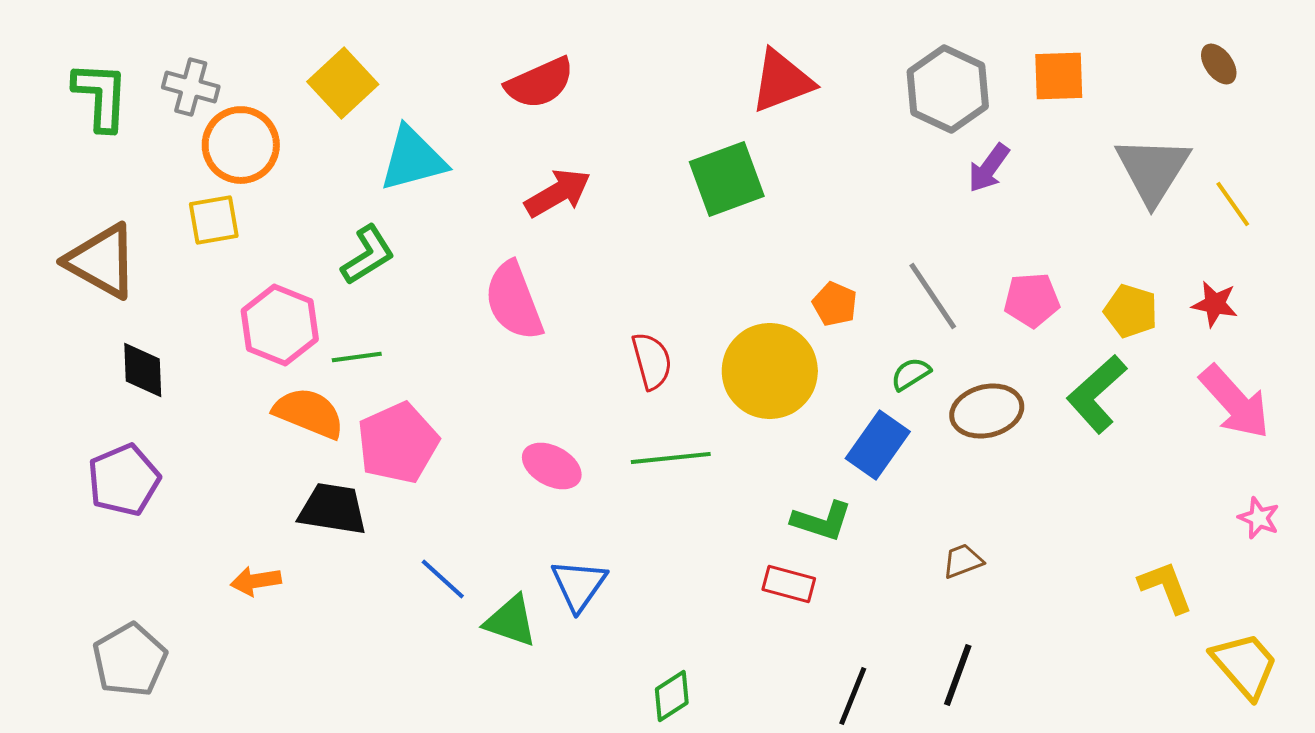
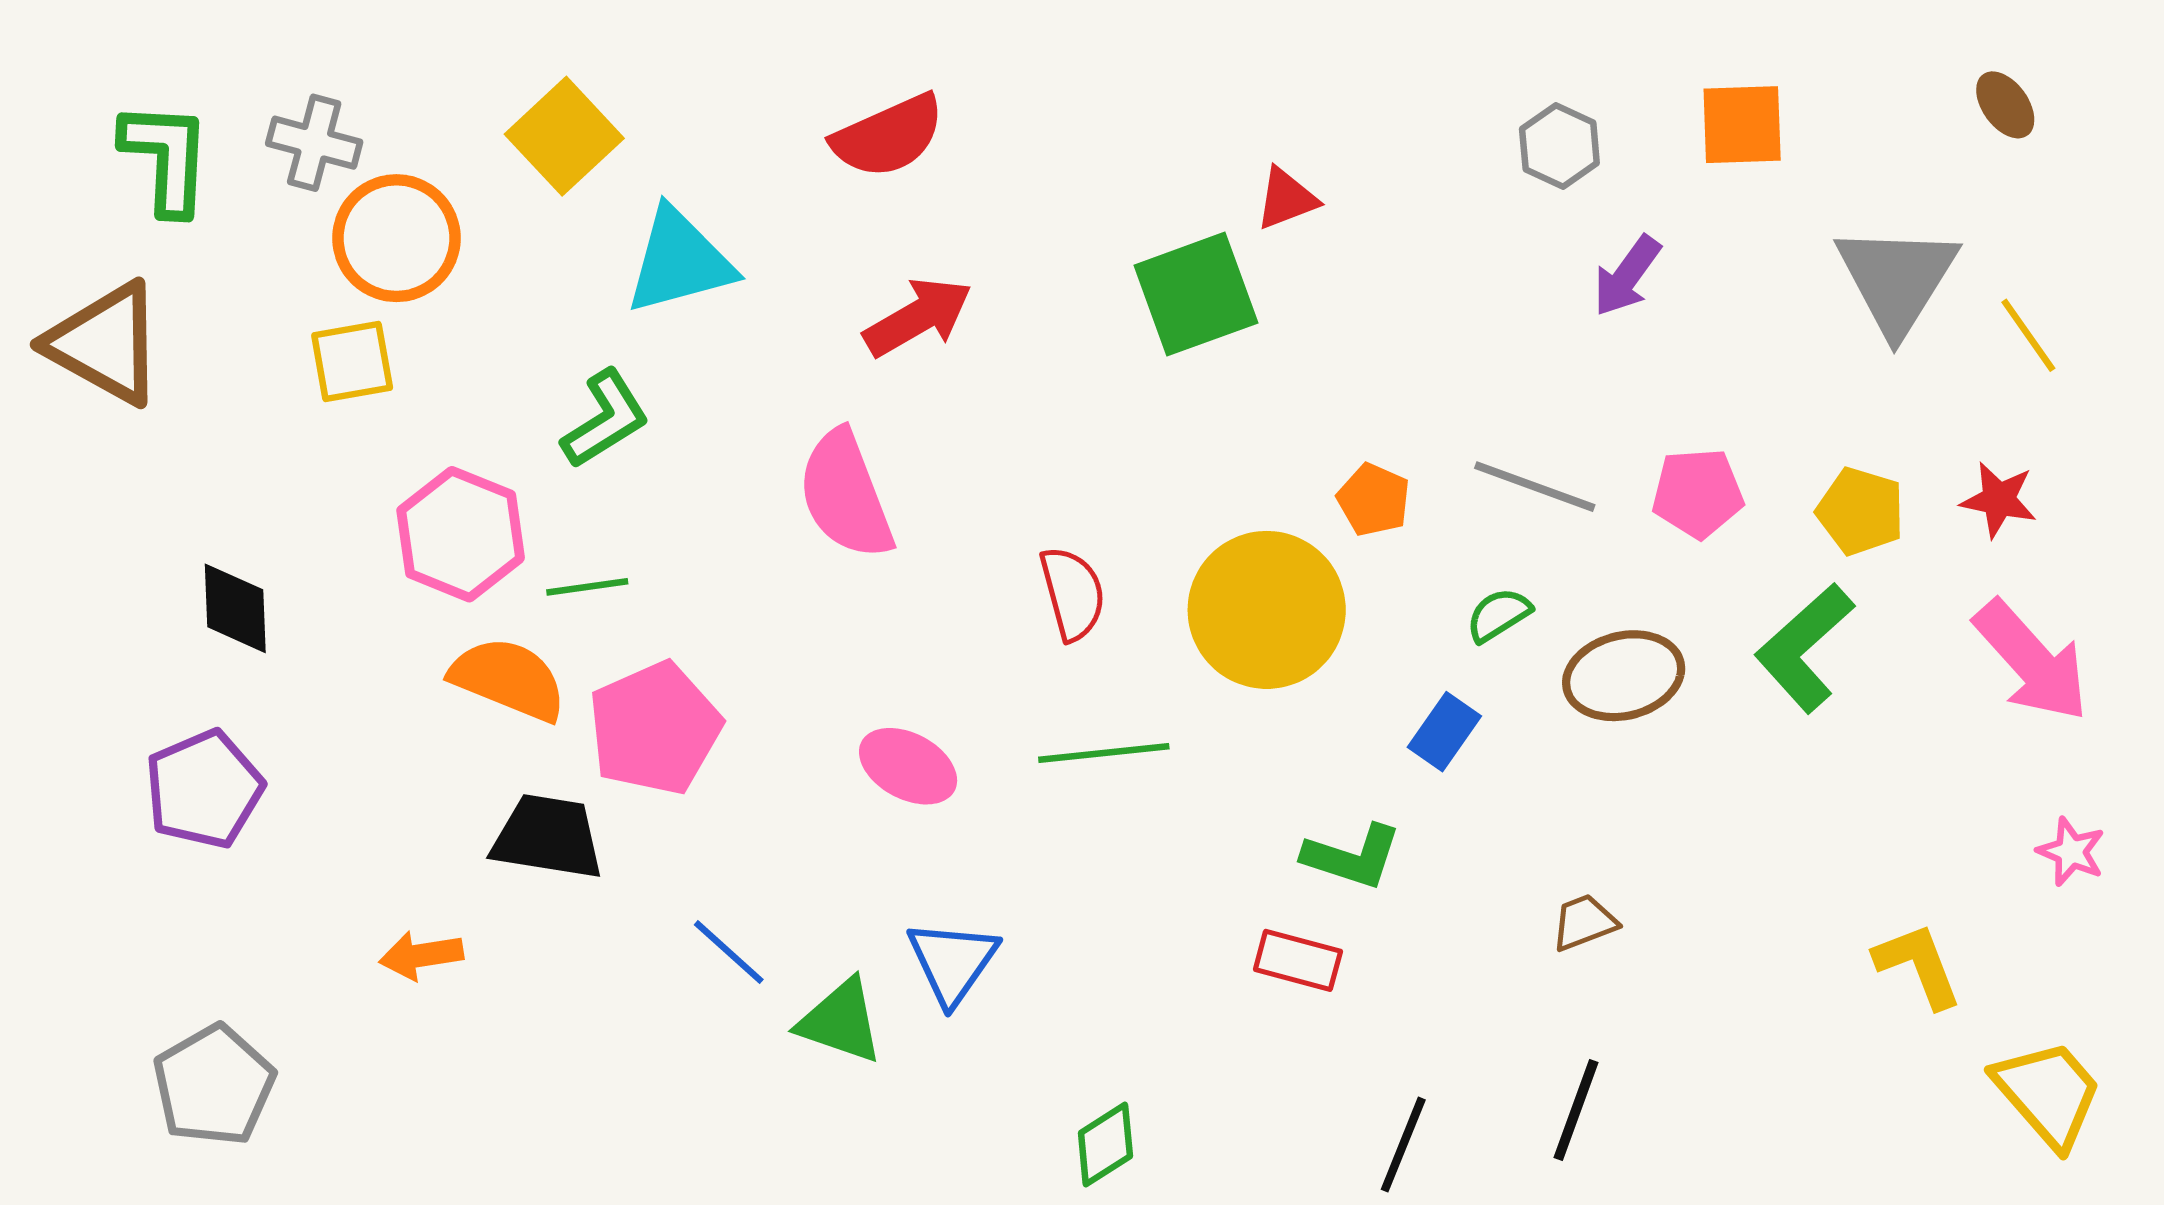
red triangle: (782, 81) -> (1286, 199), moved, size x0.6
gray hexagon: (948, 89) -> (1559, 146), size x0.6
brown triangle: (102, 261) -> (105, 343), moved
gray line: (933, 296) -> (1535, 487), turned -36
blue rectangle: (878, 445) -> (1444, 732), size x0.7

